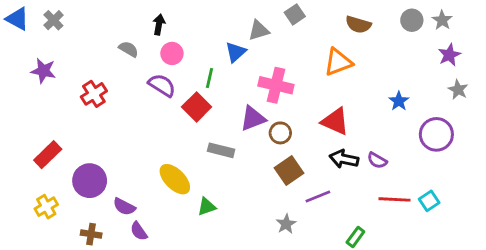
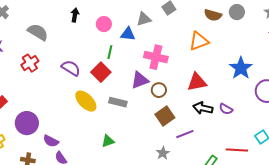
gray circle: (412, 20) -> (237, 12), moved
gray semicircle: (129, 49) -> (38, 32), moved, size x1.5
blue triangle: (236, 52) -> (128, 34), turned 49
pink circle: (172, 53) -> (104, 24), moved
purple semicircle: (162, 85) -> (71, 68), moved
blue star: (399, 101) -> (241, 68), size x1.6
red triangle: (335, 121) -> (197, 82), turned -35
yellow ellipse: (175, 179) -> (86, 101), moved
red line: (394, 199) -> (237, 150), moved

